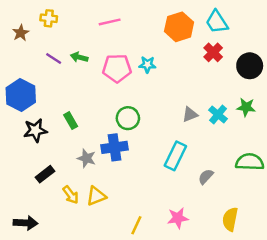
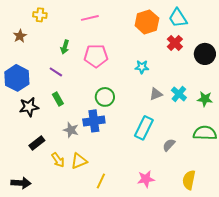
brown star: (21, 33) -> (20, 36), moved
green arrow: (79, 57) -> (65, 47), turned -88
purple line: (54, 58) -> (56, 72), moved
cyan star: (147, 65) -> (142, 67), moved
green star: (246, 107) -> (205, 99), moved
yellow line: (136, 225) -> (101, 181), moved

